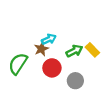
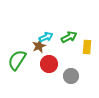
yellow rectangle: (92, 50) -> (87, 47), turned 48
green arrow: (74, 51) -> (69, 37), moved

